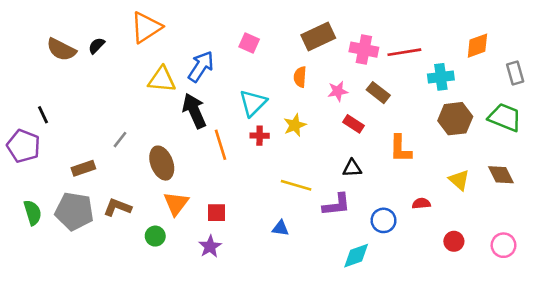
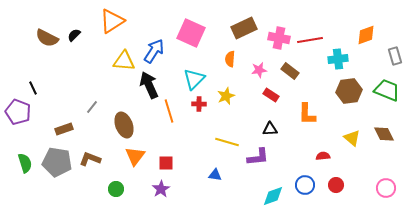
pink square: (249, 43) -> (191, 33), size x1.8
blue circle: (383, 220) -> (305, 185), moved
green circle: (155, 236) -> (116, 189), moved
red circle: (454, 241) -> (336, 185), moved

